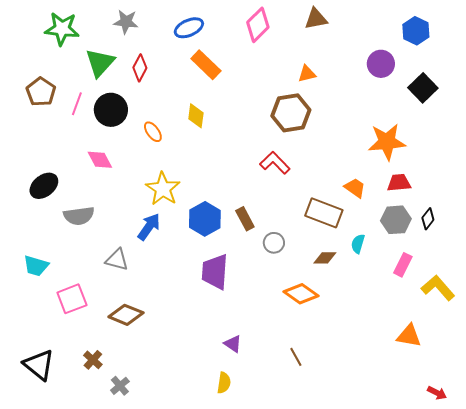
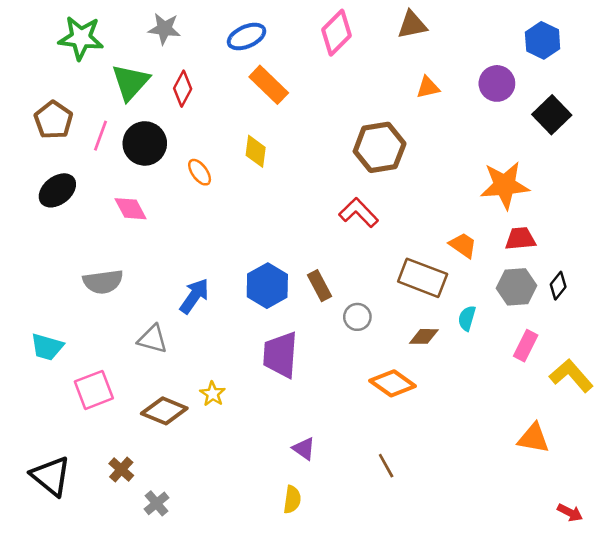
orange triangle: (307, 74) -> (428, 87), moved
black ellipse: (44, 186) -> (57, 190), moved
yellow star: (163, 189) -> (213, 394), moved, size x0.6

